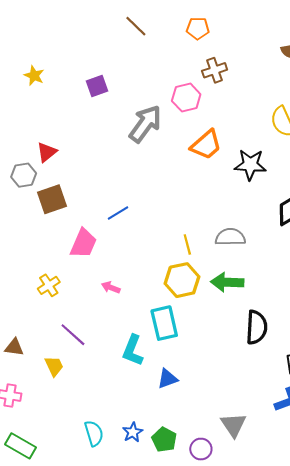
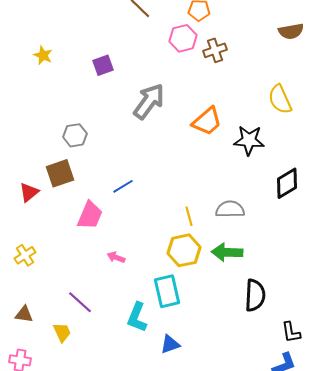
pink hexagon: (186, 98) -> (183, 38), moved
red triangle: (47, 152) -> (29, 192), moved
gray hexagon: (24, 175) -> (75, 135), moved
yellow cross: (49, 285) -> (25, 255), moved

